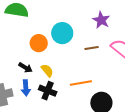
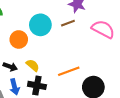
brown line: (92, 48) -> (68, 23), moved

